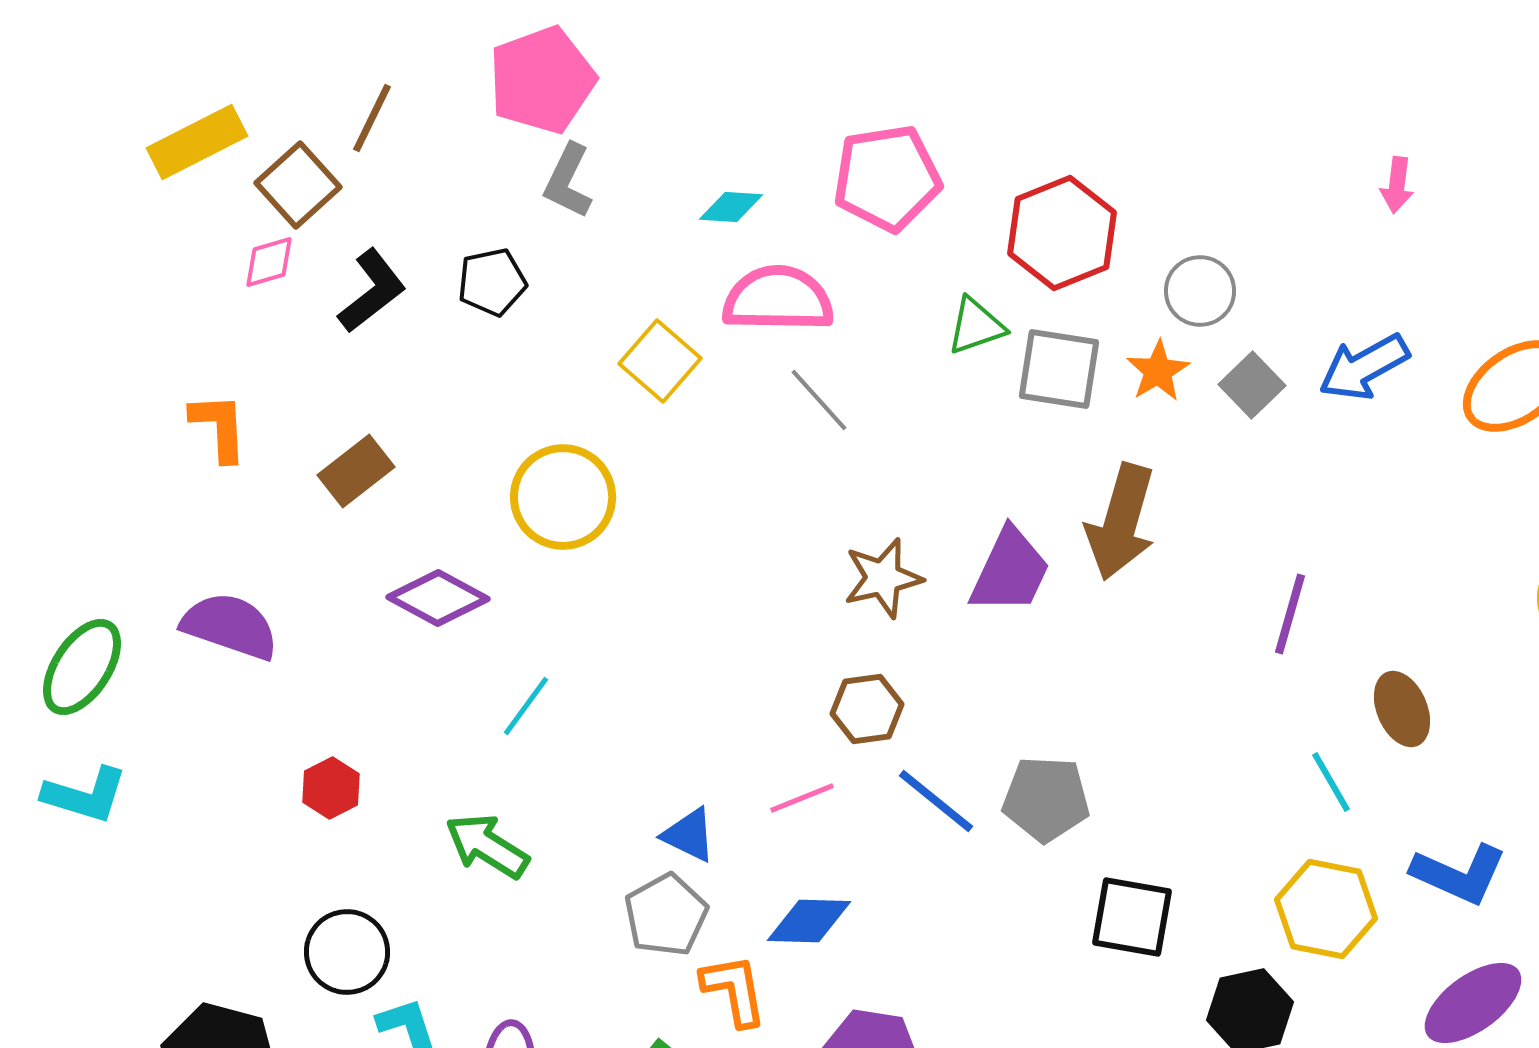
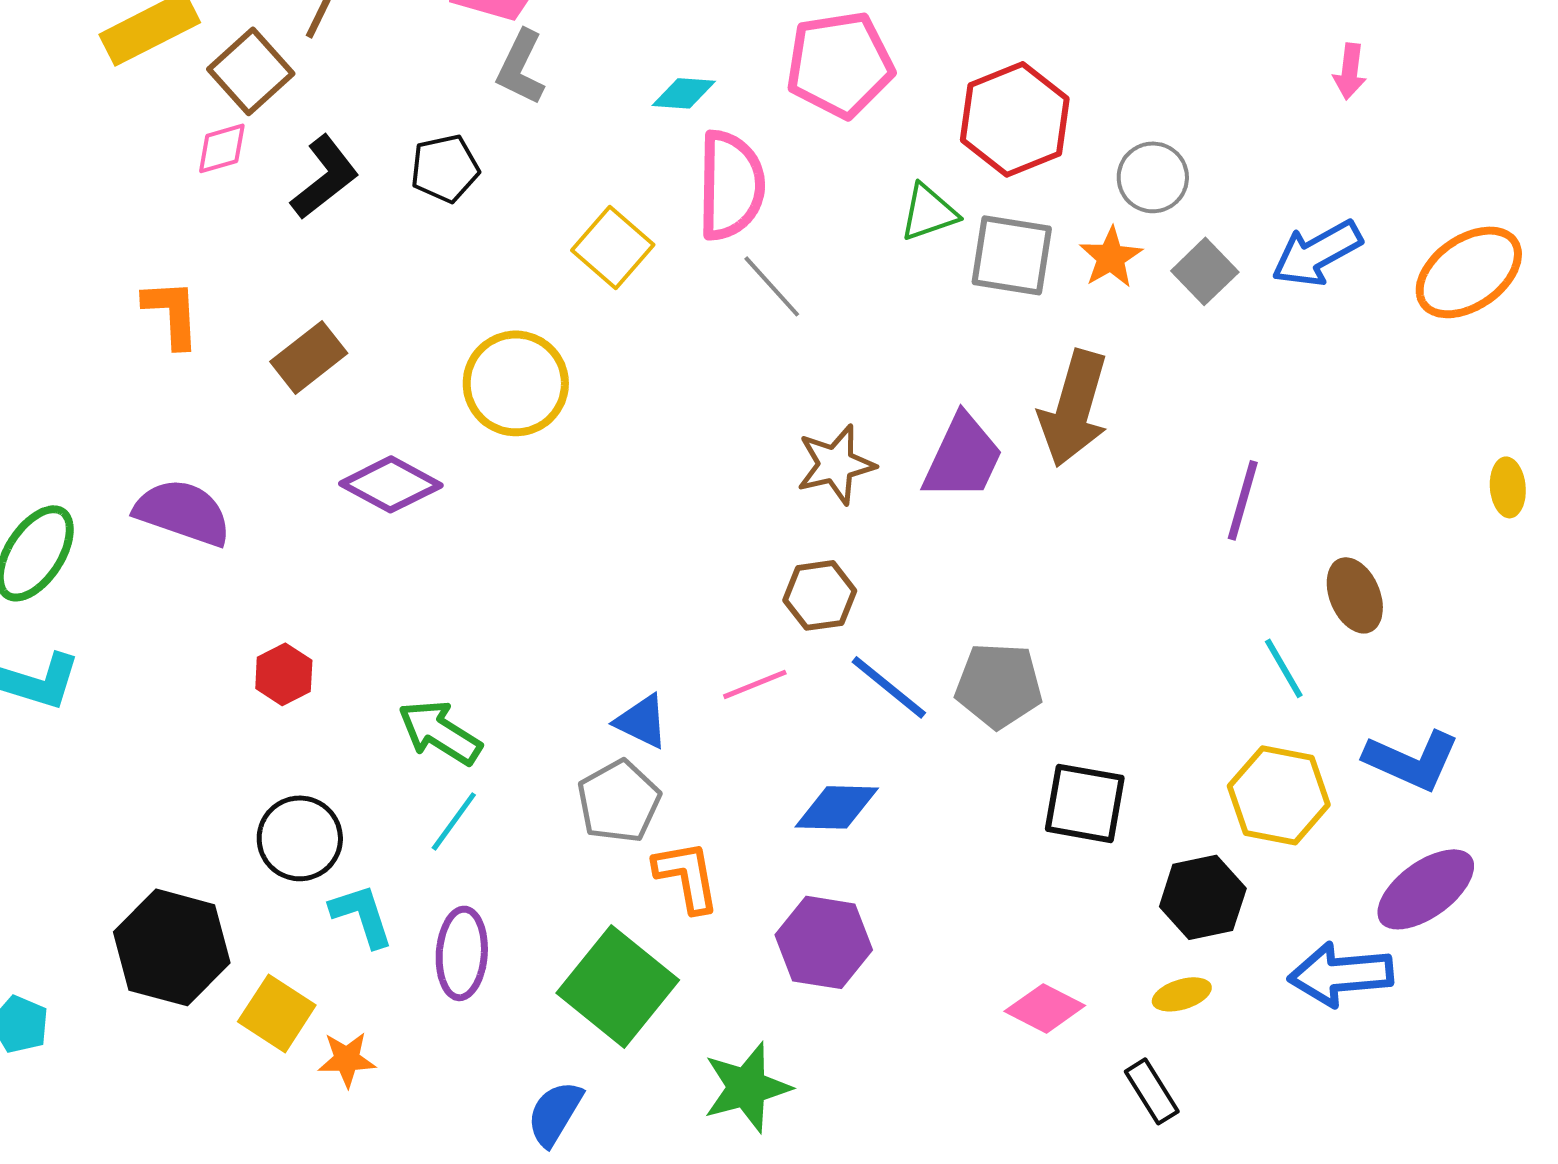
pink semicircle: (778, 299) -> (731, 185), turned 90
cyan line: (526, 706) -> (454, 821), moved
blue diamond: (809, 921) -> (837, 807), moved

